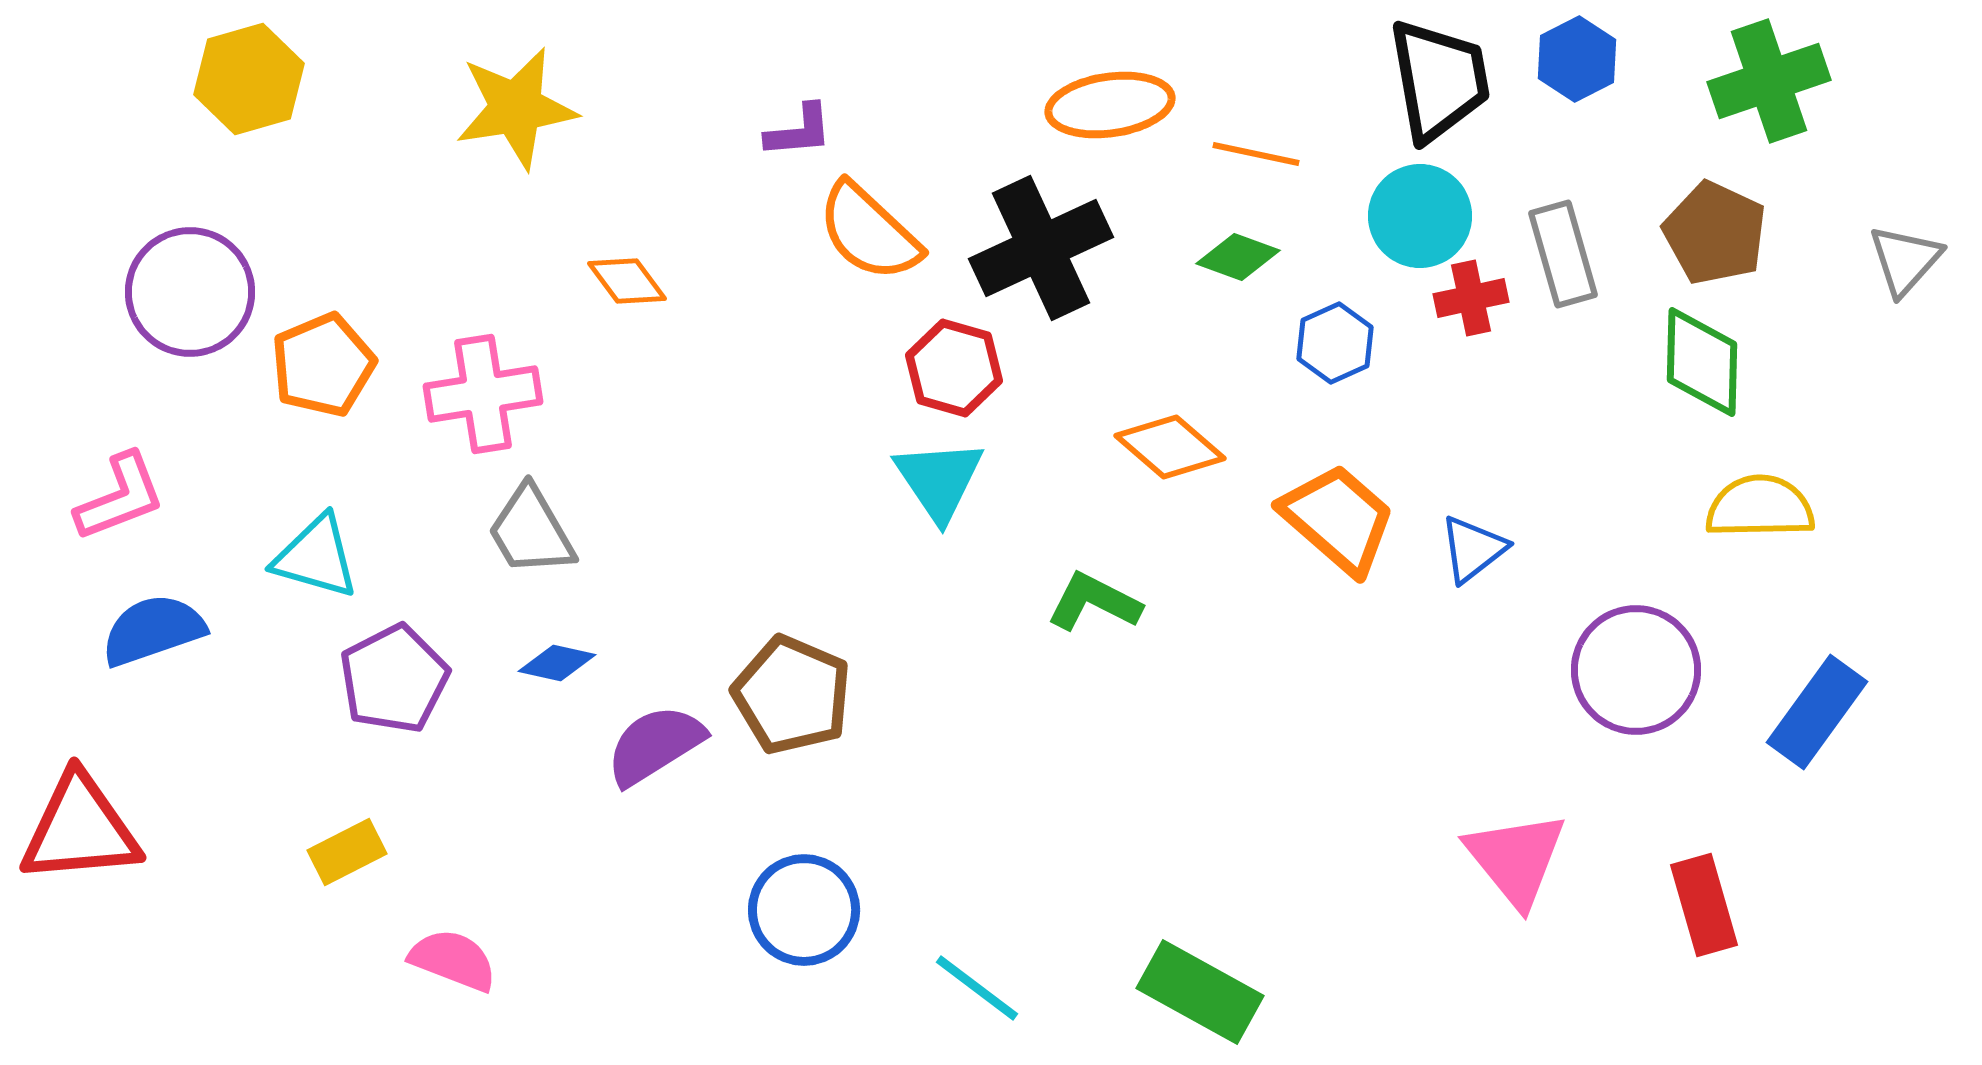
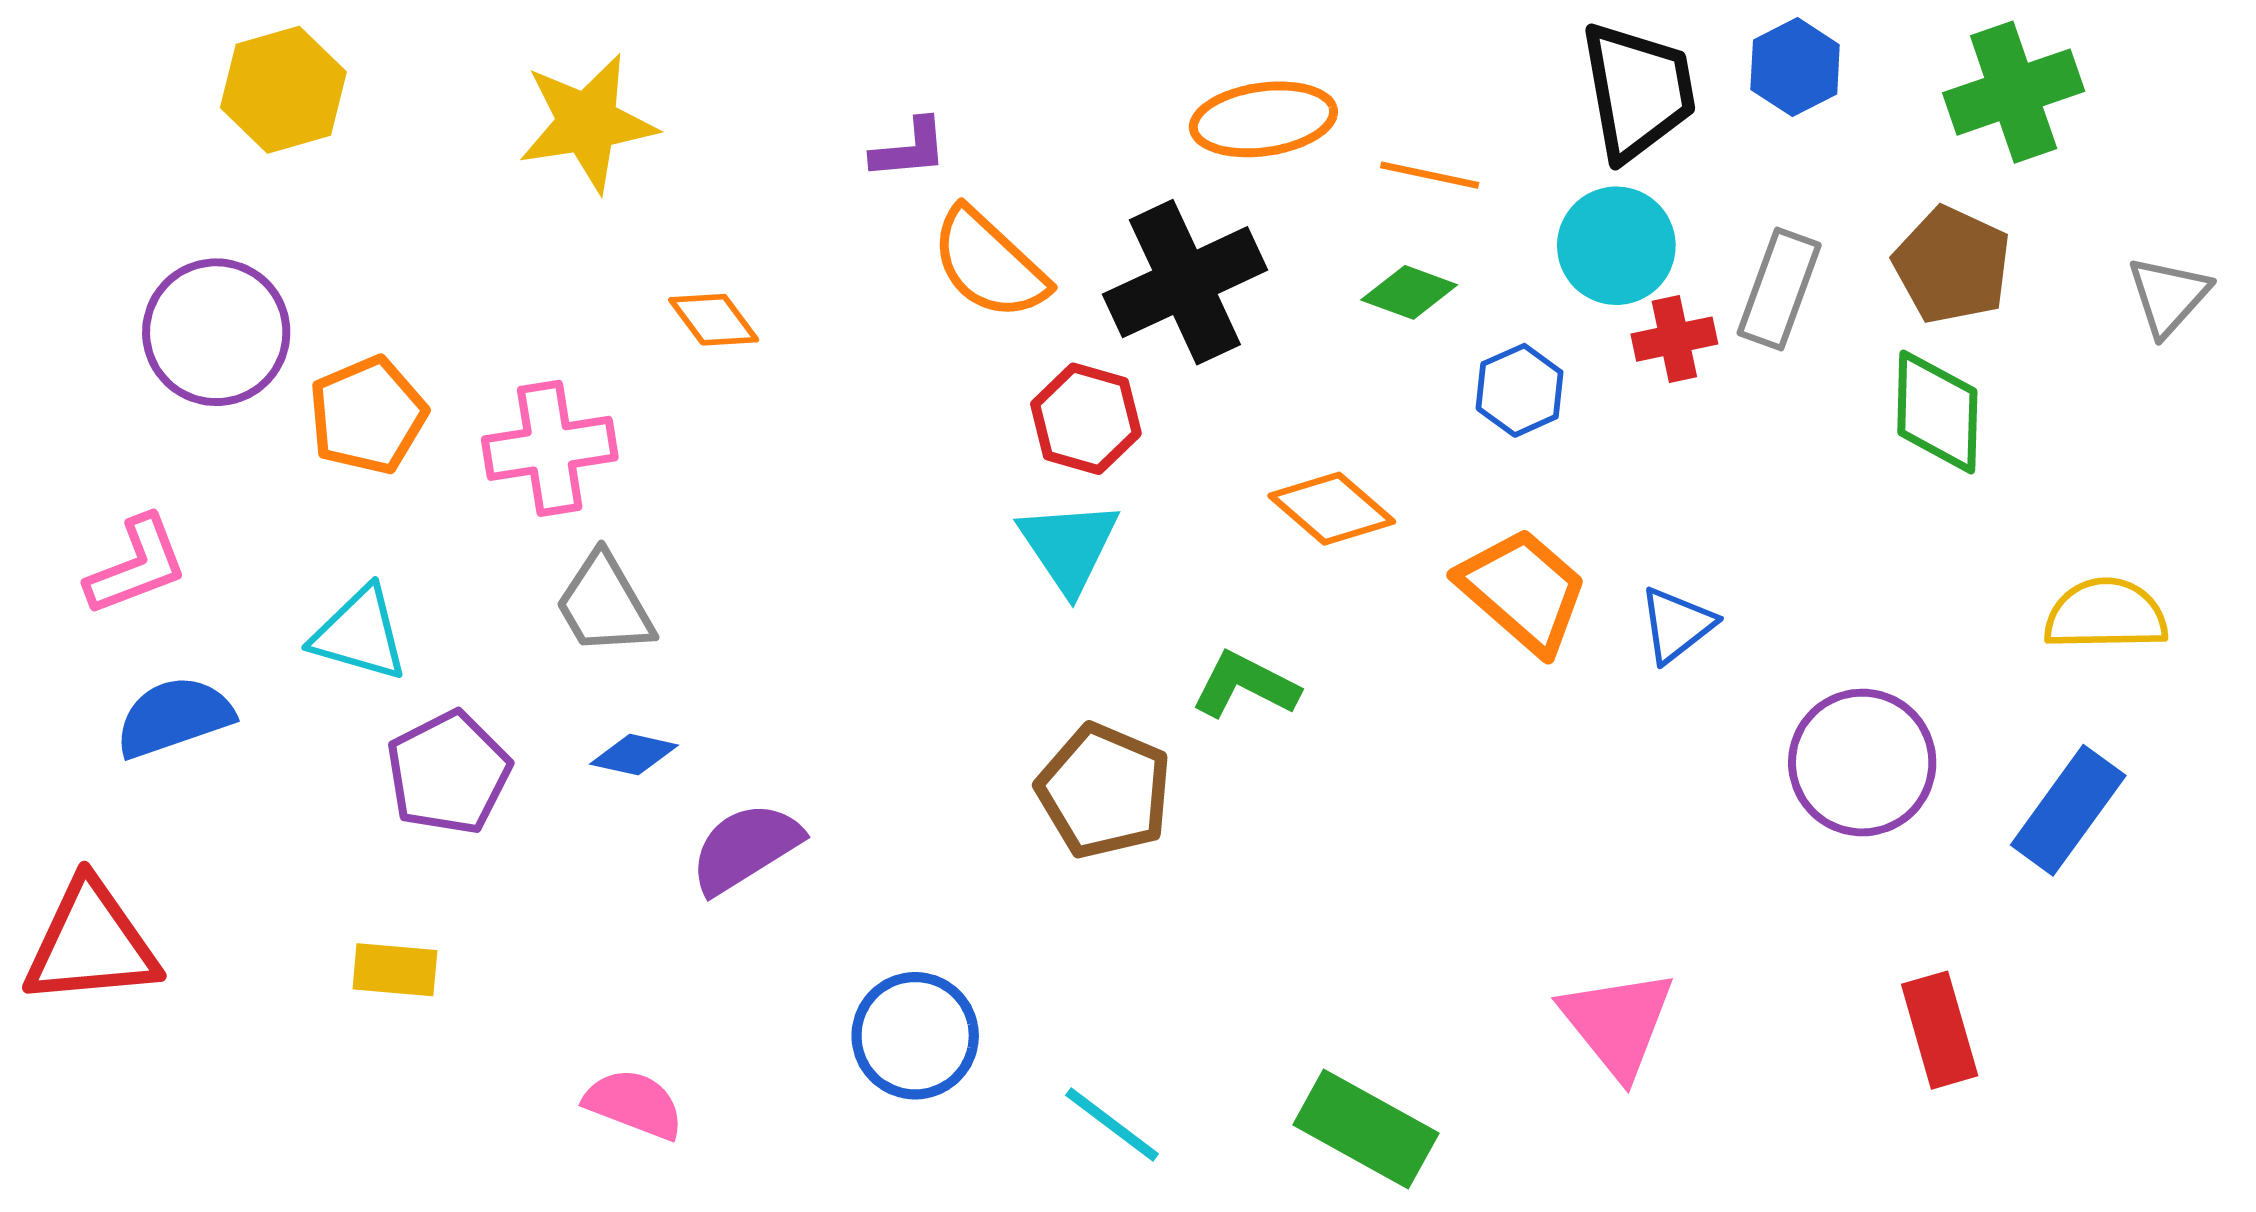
gray rectangle: (1563, 254) -> (1779, 289), turned 36
yellow semicircle: (1760, 507) -> (2106, 615), moved
brown pentagon: (792, 695) -> (1104, 791), moved
yellow rectangle: (347, 852) -> (395, 970), turned 32
pink triangle: (1516, 859) -> (1617, 1023), moved
pink semicircle: (453, 960) -> (634, 1104), moved

